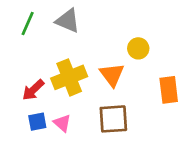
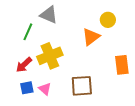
green line: (28, 24) -> (28, 32), moved
yellow circle: (138, 48) -> (108, 20), moved
orange triangle: (112, 75) -> (91, 37), moved, turned 30

